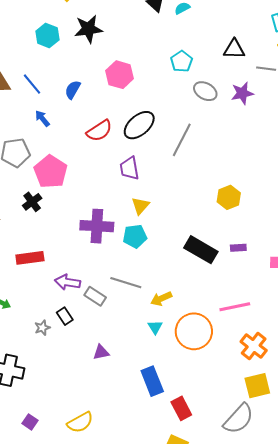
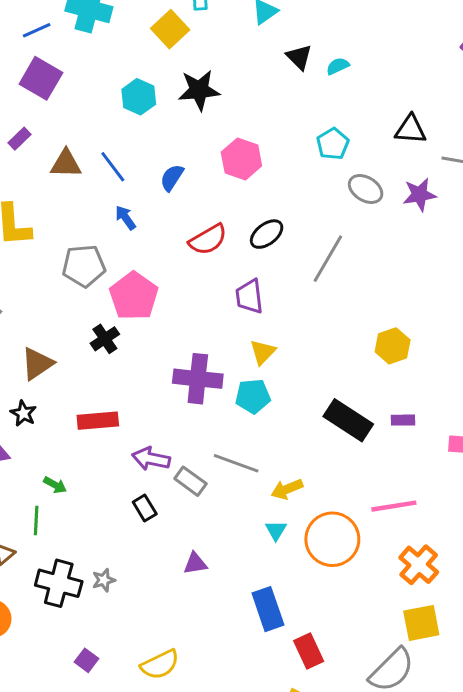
black ellipse: (139, 125) -> (267, 234), size x0.7
gray star: (42, 328) -> (104, 580), moved

